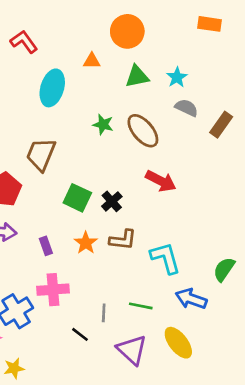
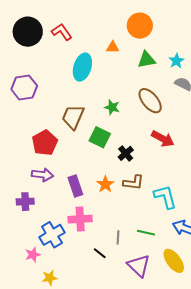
green star: (103, 125) -> (112, 107), moved
green square: (77, 198) -> (100, 137), moved
purple rectangle: (46, 246) -> (75, 186), size x1.5

